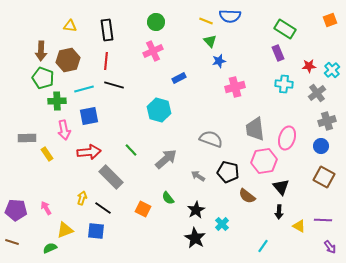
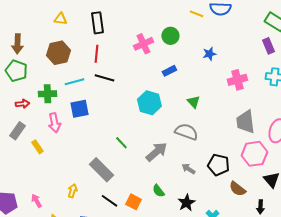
green circle: (156, 22) -> (170, 36), moved
green triangle: (210, 41) -> (193, 102), moved
brown arrow: (41, 51) -> (17, 44), moved
green pentagon: (43, 78) -> (16, 71), moved
pink cross: (235, 87) -> (237, 80), moved
gray rectangle: (27, 138) -> (17, 131), turned -54
gray semicircle: (211, 139) -> (186, 132), moved
red arrow: (89, 152) -> (22, 104), moved, size x0.6
black line: (103, 208) -> (109, 201), moved
black arrow: (279, 212) -> (260, 207), moved

